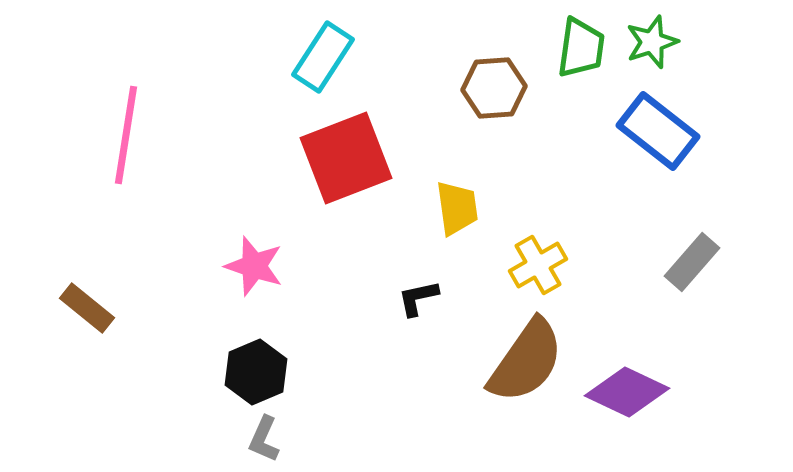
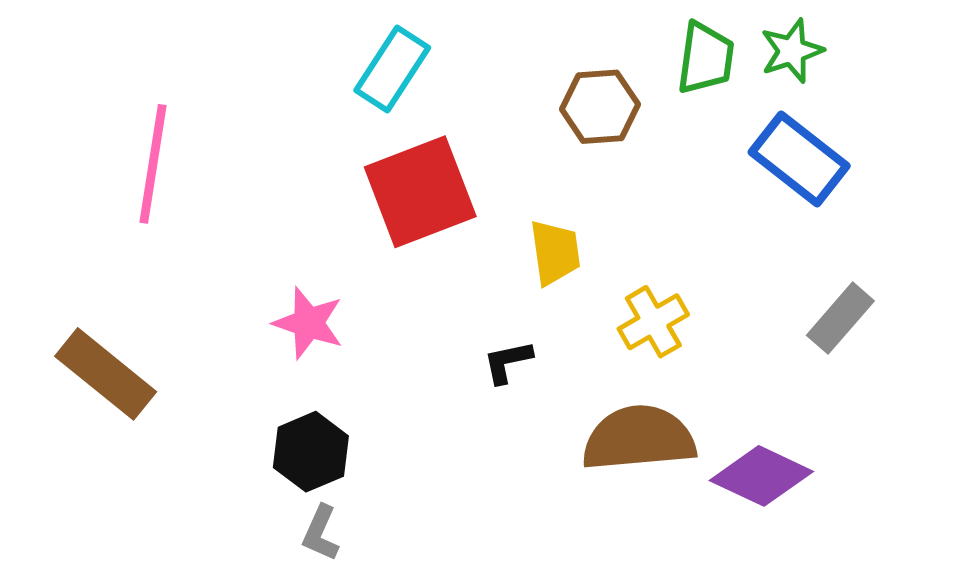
brown rectangle: (87, 308) -> (106, 374), size x1.5
brown semicircle: (526, 361) -> (639, 438), turned -130

